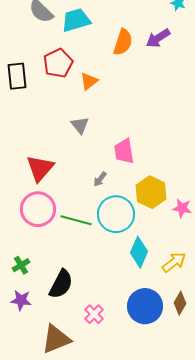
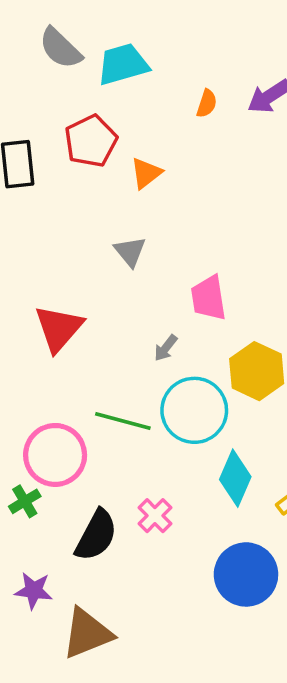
orange semicircle: (123, 42) -> (207, 103), size x0.6
pink circle: (38, 209) -> (55, 455), moved
purple star: (21, 300) -> (34, 591), moved
pink cross: (94, 314) -> (155, 516), moved

